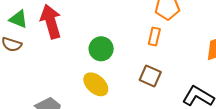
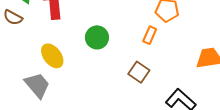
yellow ellipse: (96, 84) -> (52, 56), moved

